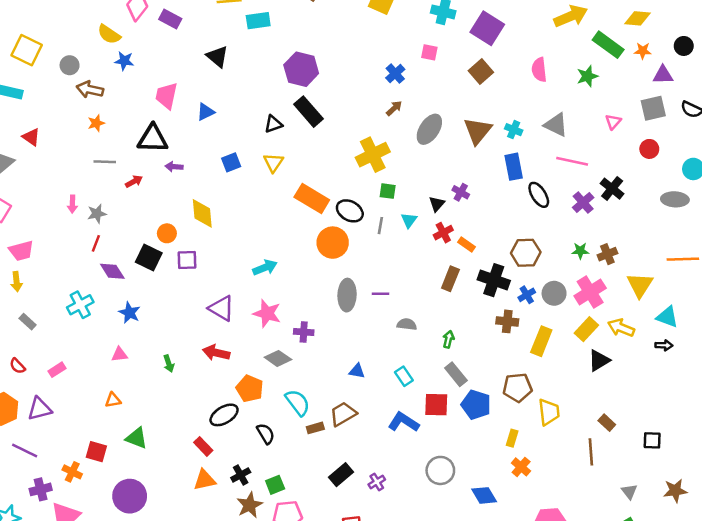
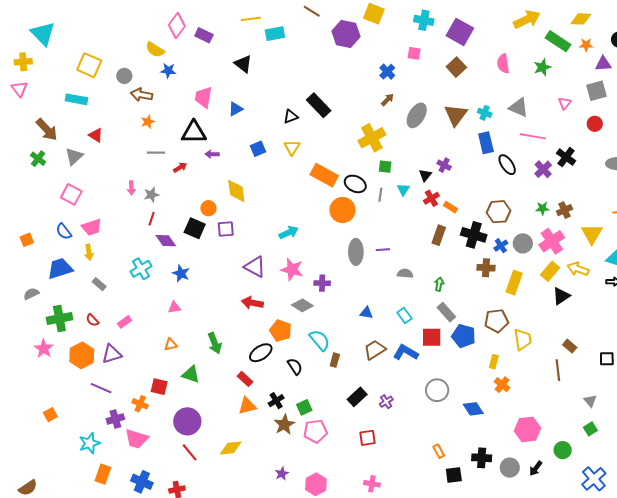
purple hexagon: (301, 69) -> (346, 34), moved
green arrow: (169, 364) -> (215, 343), moved, size x1.5
brown trapezoid: (343, 414) -> (375, 350), moved
brown rectangle: (315, 428) -> (335, 360), turned -56

